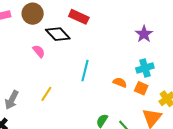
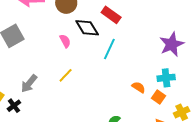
purple star: (144, 34) -> (172, 44), size x1.4
cyan line: (85, 71) -> (109, 49), moved
yellow line: (46, 94) -> (66, 75), moved

